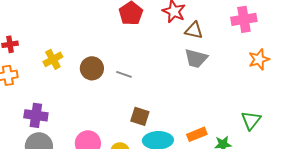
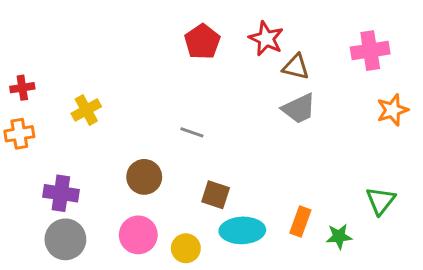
gray trapezoid: (196, 58) -> (299, 109), turned -40
brown circle: (92, 68) -> (144, 177), moved
orange rectangle: (197, 134) -> (300, 222), turned -48

